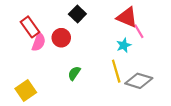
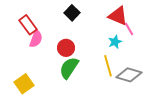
red circle: (61, 38) -> (66, 48), moved
green semicircle: (74, 73) -> (69, 68), size x1.6

